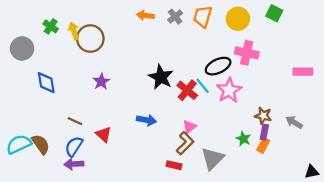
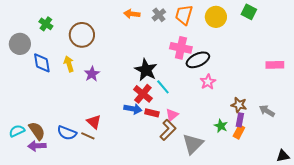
yellow arrow: (74, 31) -> (69, 64), moved
pink cross: (247, 53) -> (181, 48), moved
blue diamond: (46, 83) -> (42, 63), moved
cyan line: (203, 86) -> (163, 87), moved
red cross: (187, 90) -> (143, 94), moved
pink star: (229, 90) -> (208, 82), size x0.7
brown line: (75, 121) -> (88, 136), moved
cyan semicircle: (19, 144) -> (17, 131), size x0.7
blue semicircle: (74, 146) -> (67, 133), turned -102
purple arrow: (74, 164) -> (37, 146), moved
red rectangle: (174, 165) -> (152, 113), moved

